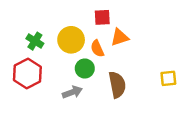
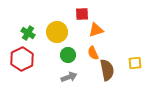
orange semicircle: (97, 49) -> (93, 53), moved
brown semicircle: (117, 85) -> (107, 70), moved
gray arrow: (72, 92) -> (69, 77), moved

